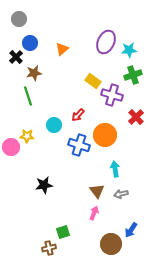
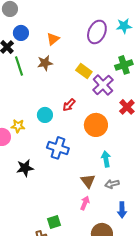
cyan star: (129, 50) -> (124, 26), moved
brown star: (34, 73) -> (45, 63), moved
purple cross: (112, 95) -> (103, 85), turned 30
green line: (28, 96) -> (19, 66), moved
blue cross: (79, 145) -> (58, 148), moved
black star: (44, 185) -> (25, 168), moved
blue arrow: (131, 230) -> (122, 210), moved, turned -35

